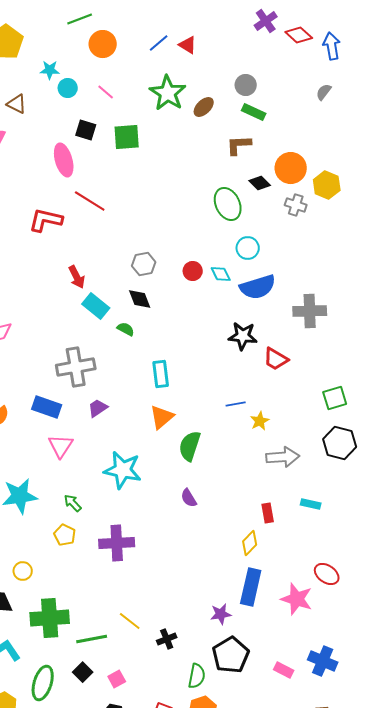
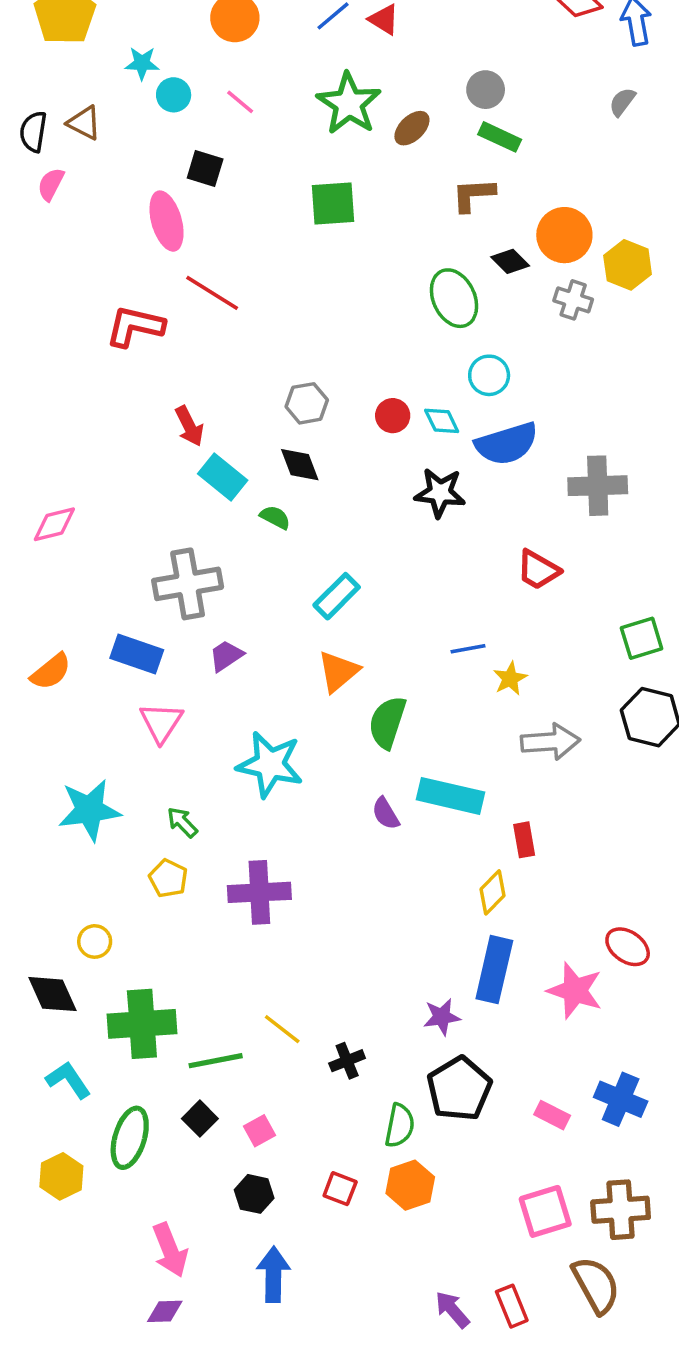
green square: (127, 137) -> (333, 204), moved
black star: (243, 336) -> (440, 493), moved
cyan rectangle: (161, 374) -> (337, 596), turned 52
cyan rectangle: (311, 504) -> (450, 796), moved, size x1.8

